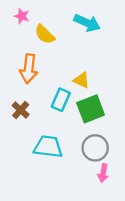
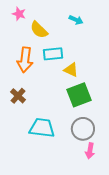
cyan arrow: (87, 23) -> (76, 20), size x0.6
cyan rectangle: (61, 100) -> (53, 54), moved, turned 60

